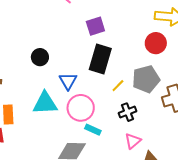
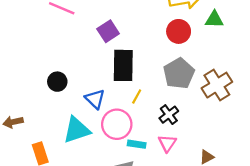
yellow line: (118, 86) -> (137, 96), moved
pink triangle: (133, 141) -> (167, 143), moved

